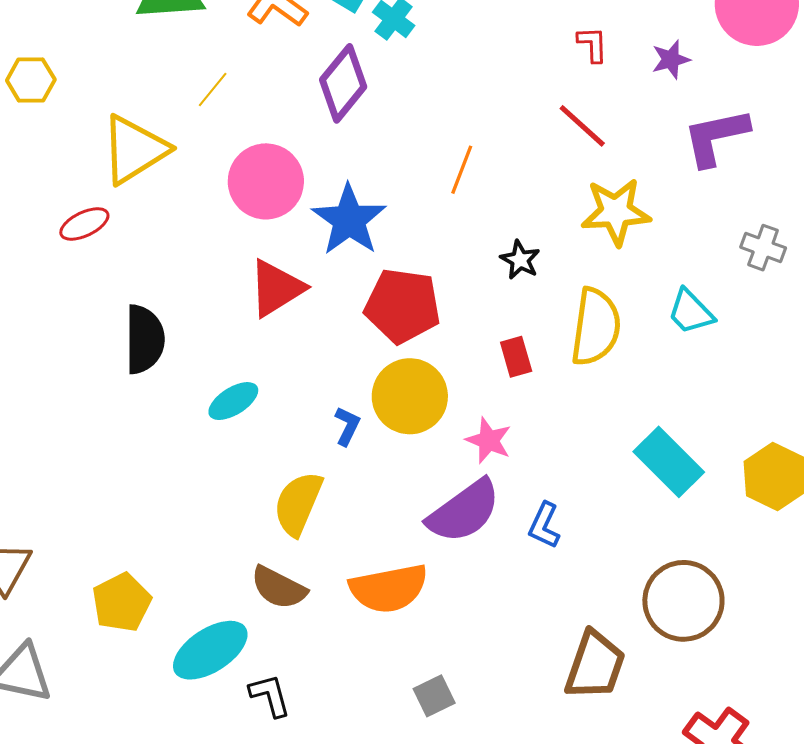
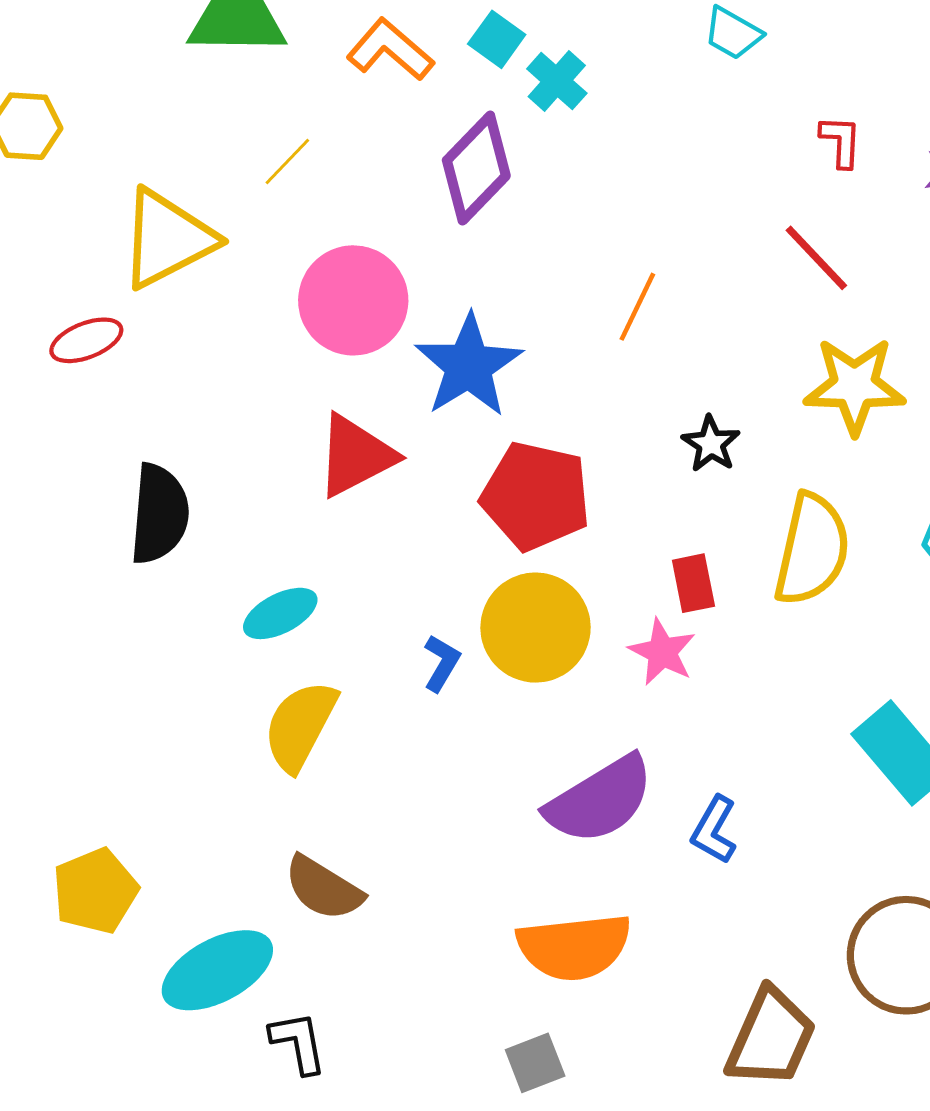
pink star: (489, 440) -> (662, 652), moved
yellow semicircle: (298, 504) -> (300, 726), moved
orange semicircle: (389, 588) -> (574, 947), moved

